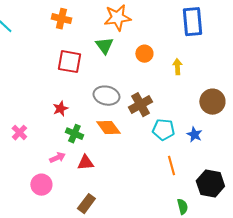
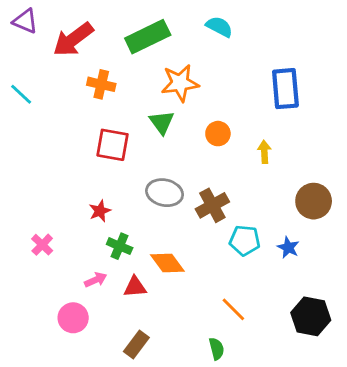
orange diamond: (108, 128) -> (167, 263), moved
orange line: (171, 166) -> (233, 309), moved, turned -30
green semicircle: (182, 207) -> (217, 349), moved

